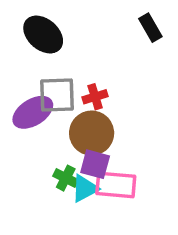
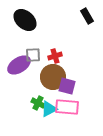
gray square: (57, 95) -> (33, 55), size x0.7
purple square: (95, 164) -> (67, 86), moved

